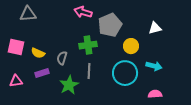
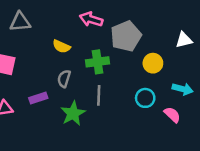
yellow semicircle: (38, 53) -> (61, 46), moved
cyan circle: (125, 73) -> (145, 98), size x0.6
pink semicircle: (155, 94) -> (172, 115), moved, turned 48

